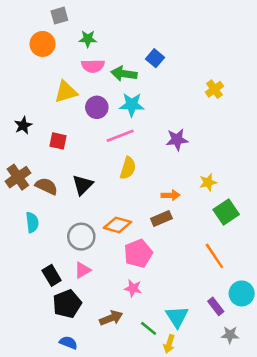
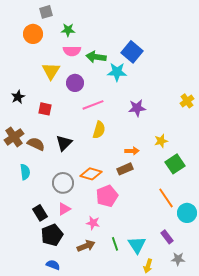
blue square: (155, 58) -> (132, 52), moved, size x1.5
yellow cross: (214, 89) -> (187, 101), moved
yellow triangle: (66, 92) -> (51, 71), turned -42
cyan star: (132, 105) -> (117, 72), moved
pink star: (133, 288) -> (93, 223), moved
cyan circle: (242, 293) -> (187, 213), moved
green line: (149, 328) -> (115, 244), moved, turned 32
yellow arrow: (169, 344) -> (148, 266), moved

